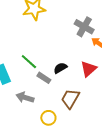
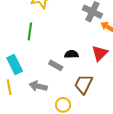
green line: (29, 62) -> (30, 31), moved, turned 60
black semicircle: (60, 68) -> (71, 54), turned 32

